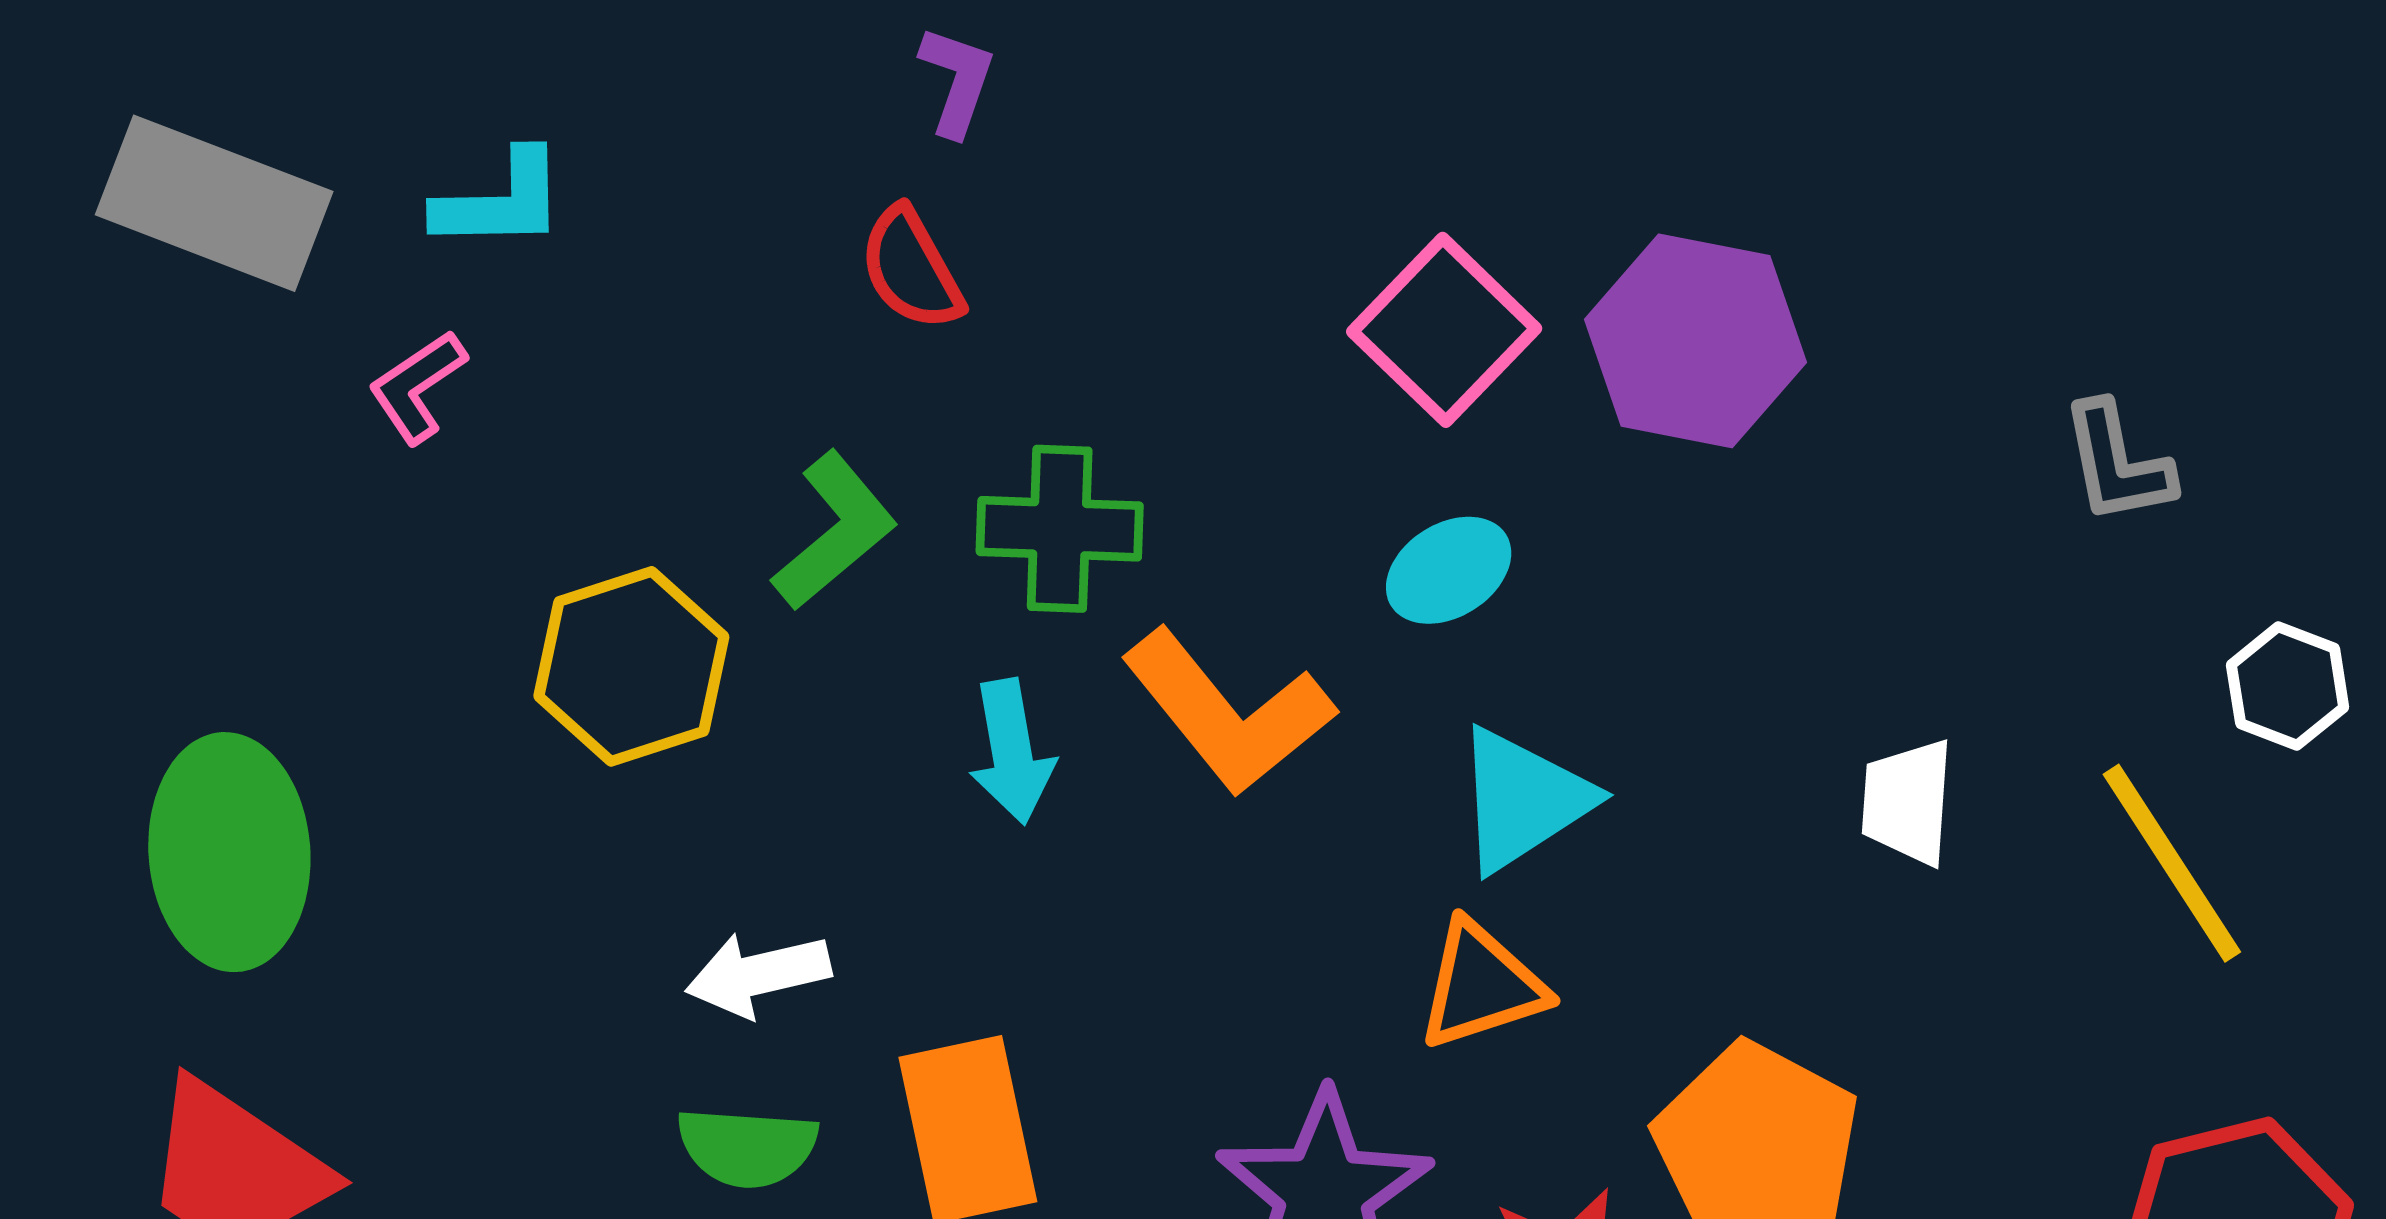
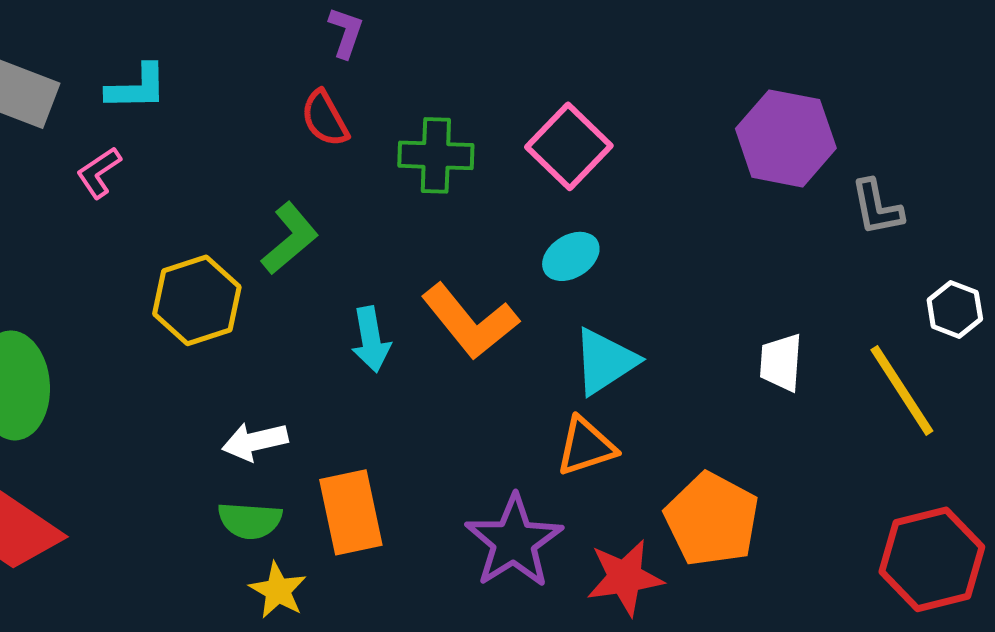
purple hexagon: (1695, 341) -> (786, 138), moved
green cross: (1060, 529) -> (436, 155), moved

